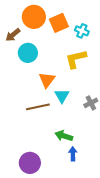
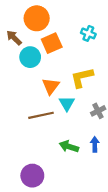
orange square: (59, 23) -> (52, 43), moved
brown arrow: (13, 35) -> (14, 38), turned 84
yellow L-shape: (76, 59) -> (82, 78), moved
blue arrow: (73, 154) -> (95, 144), moved

